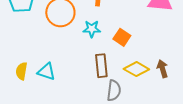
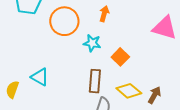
brown arrow: (162, 69) -> (154, 95), turned 36
yellow semicircle: (21, 71) -> (12, 90), moved

